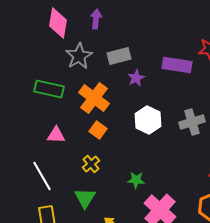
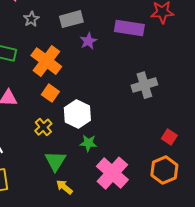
gray star: (79, 56) -> (31, 19), size x0.6
white hexagon: (148, 120) -> (77, 114), moved
green triangle: (85, 198) -> (55, 161), moved

